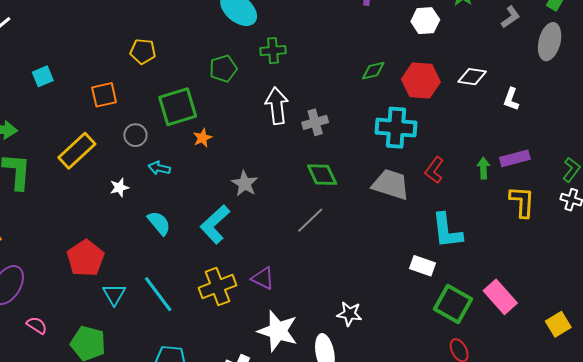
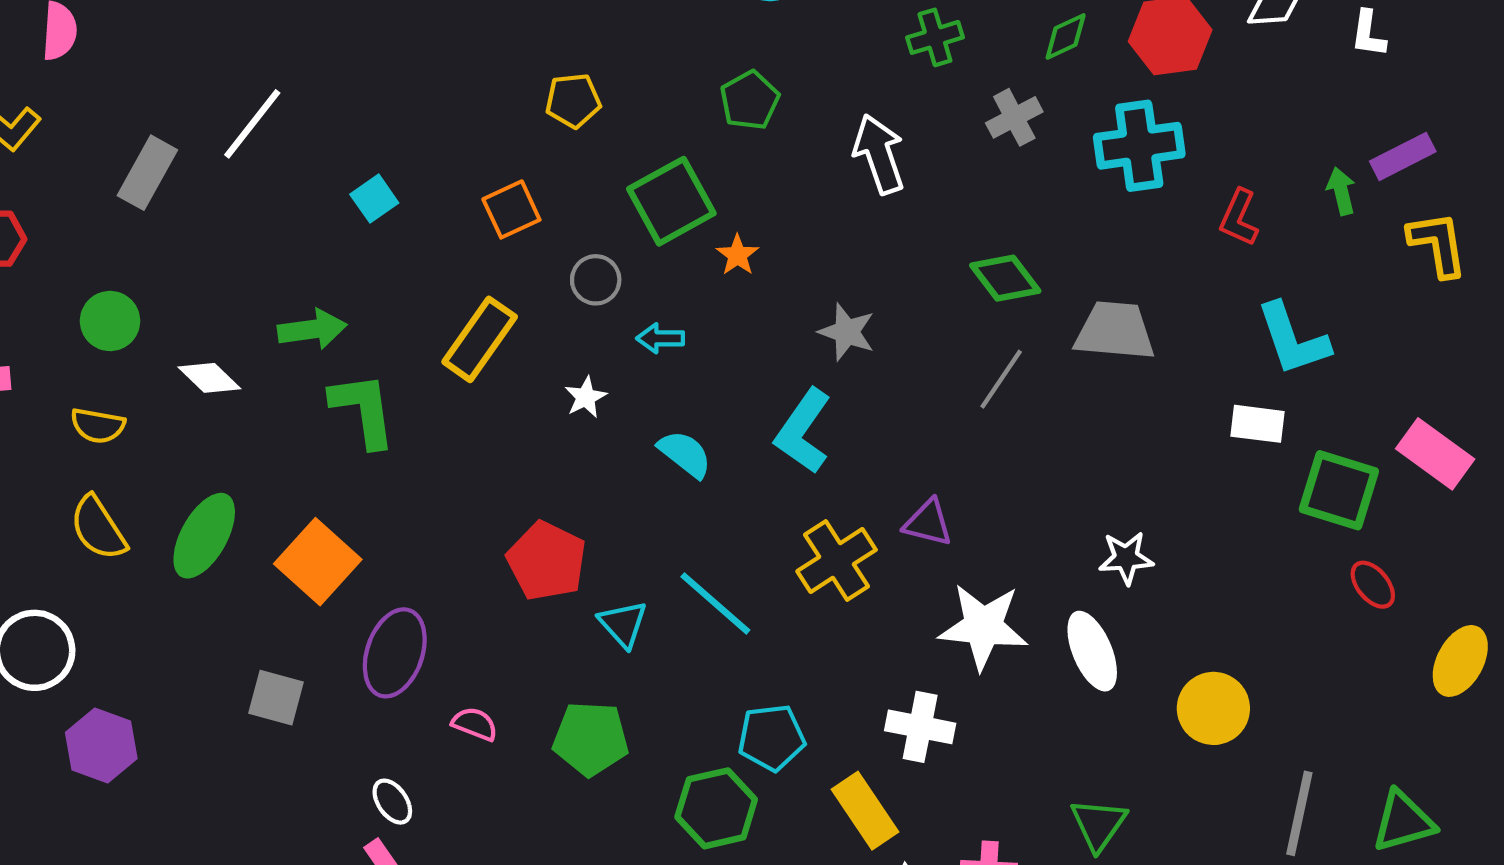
green cross: (273, 51) -> (935, 37), moved
gray cross: (315, 122) -> (1014, 117), moved
gray trapezoid: (391, 184) -> (1115, 331), moved

